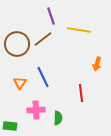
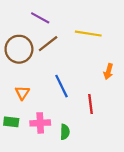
purple line: (51, 16) -> (40, 18), moved, turned -42
blue line: (43, 77) -> (61, 86), moved
green rectangle: (10, 126) -> (11, 122), moved

